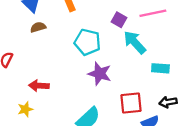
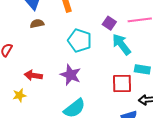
purple star: (100, 74) -> (71, 75), moved
red square: (131, 103) -> (122, 84), moved

